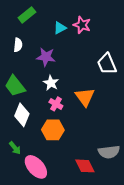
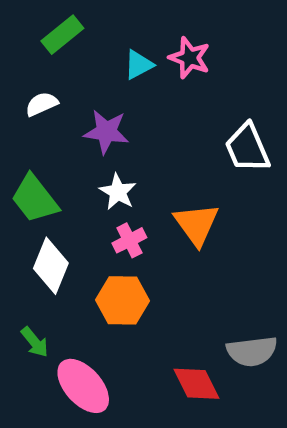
white semicircle: (18, 45) -> (42, 104), turned -120
pink cross: (56, 104) -> (129, 240), turned 32

